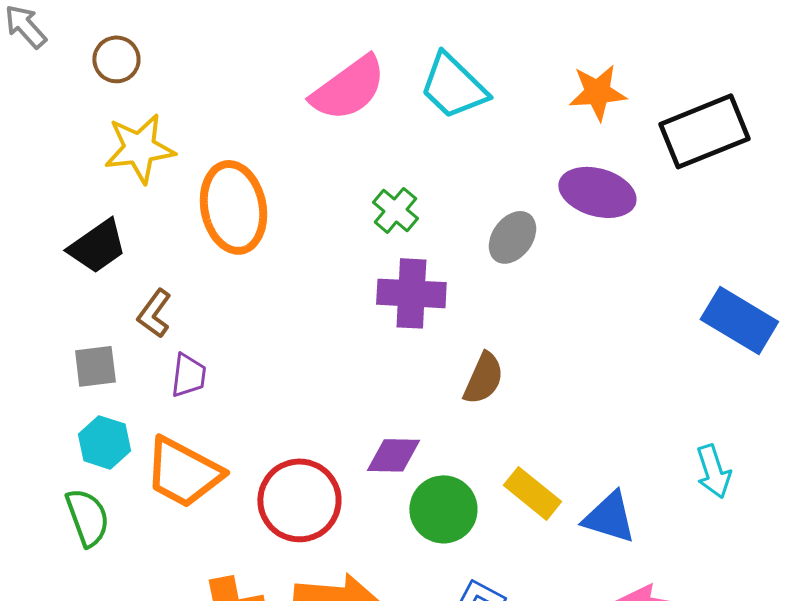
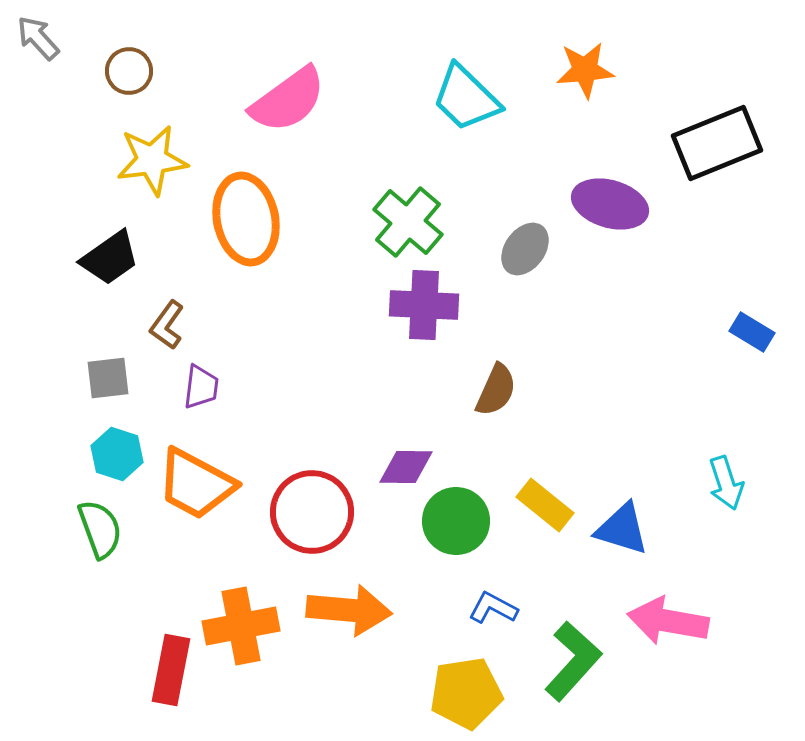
pink semicircle: (348, 88) -> (288, 100), moved
orange star: (597, 92) -> (585, 70), moved
green cross: (395, 210) -> (408, 222), size x1.5
blue rectangle: (739, 320) -> (752, 332), size x0.6

